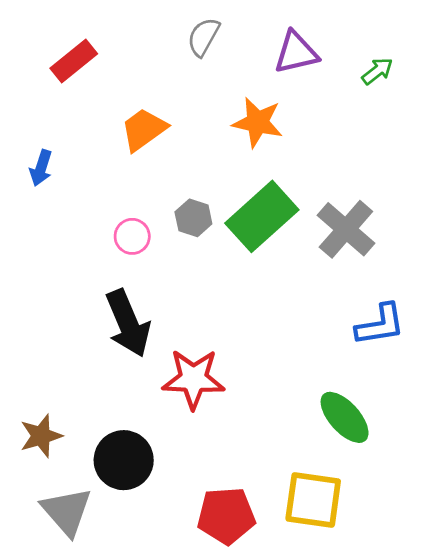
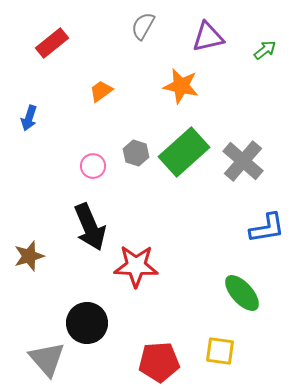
orange trapezoid: (144, 130) -> (101, 91), size x0.7
brown star: (41, 436) -> (29, 256), moved
yellow square: (313, 500) -> (220, 351), size x0.7

